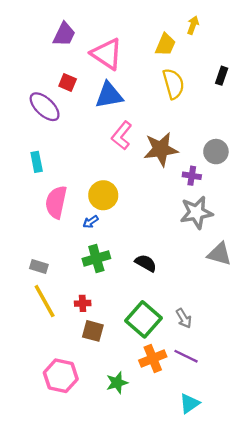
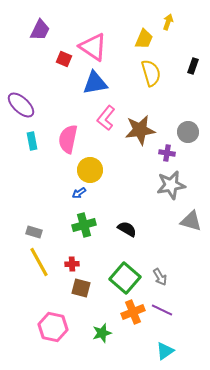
purple trapezoid: (64, 34) -> (40, 30), moved
red square: (68, 83) -> (64, 59), moved
purple ellipse: (45, 107) -> (21, 105), moved
pink semicircle: (56, 202) -> (68, 139), moved

